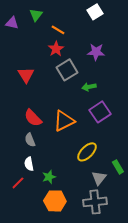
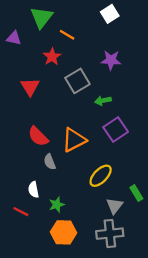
green triangle: (36, 15) -> (42, 17), size x1.5
purple triangle: (12, 23) -> (14, 38), moved
red star: (56, 49) -> (52, 57), moved
gray semicircle: (30, 140) -> (50, 162), moved
red line: (18, 183) -> (21, 212), turned 72

